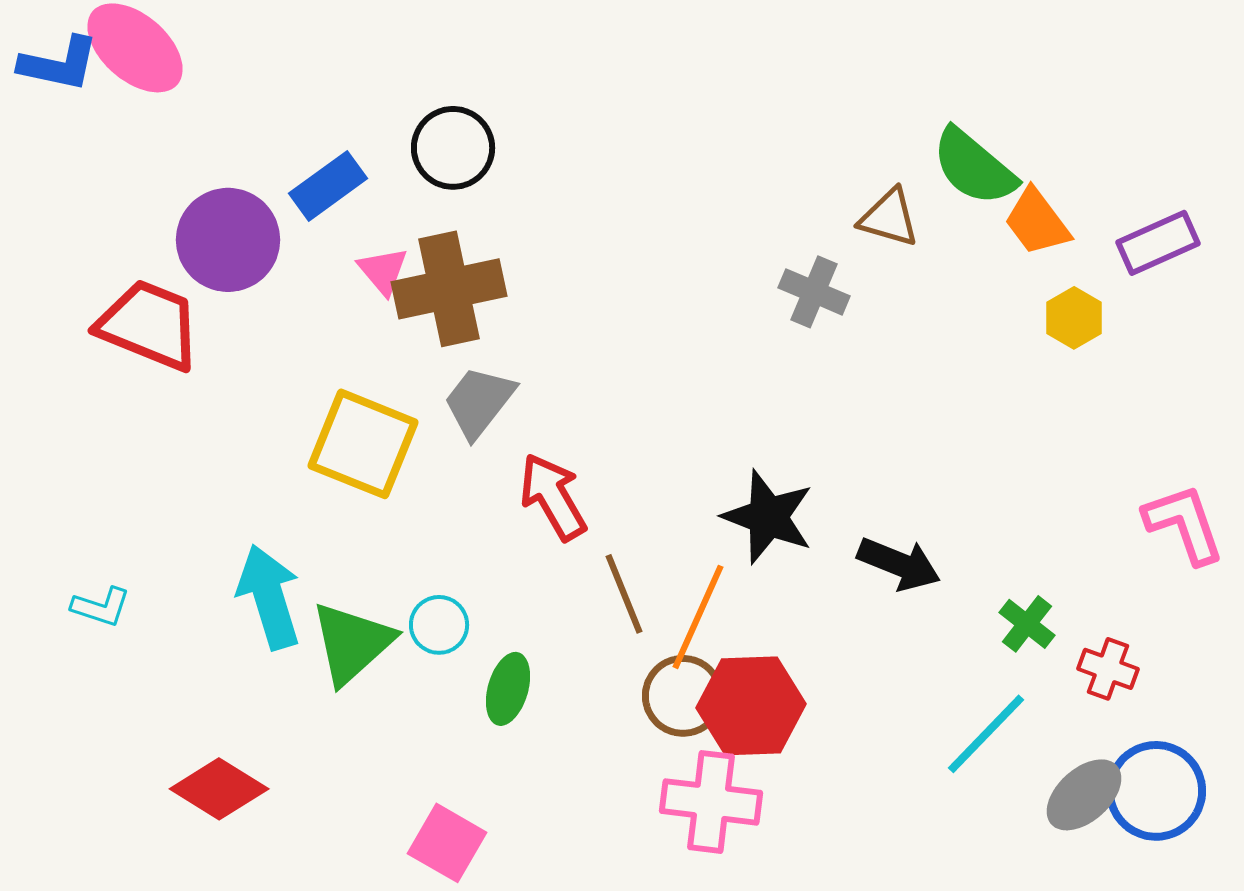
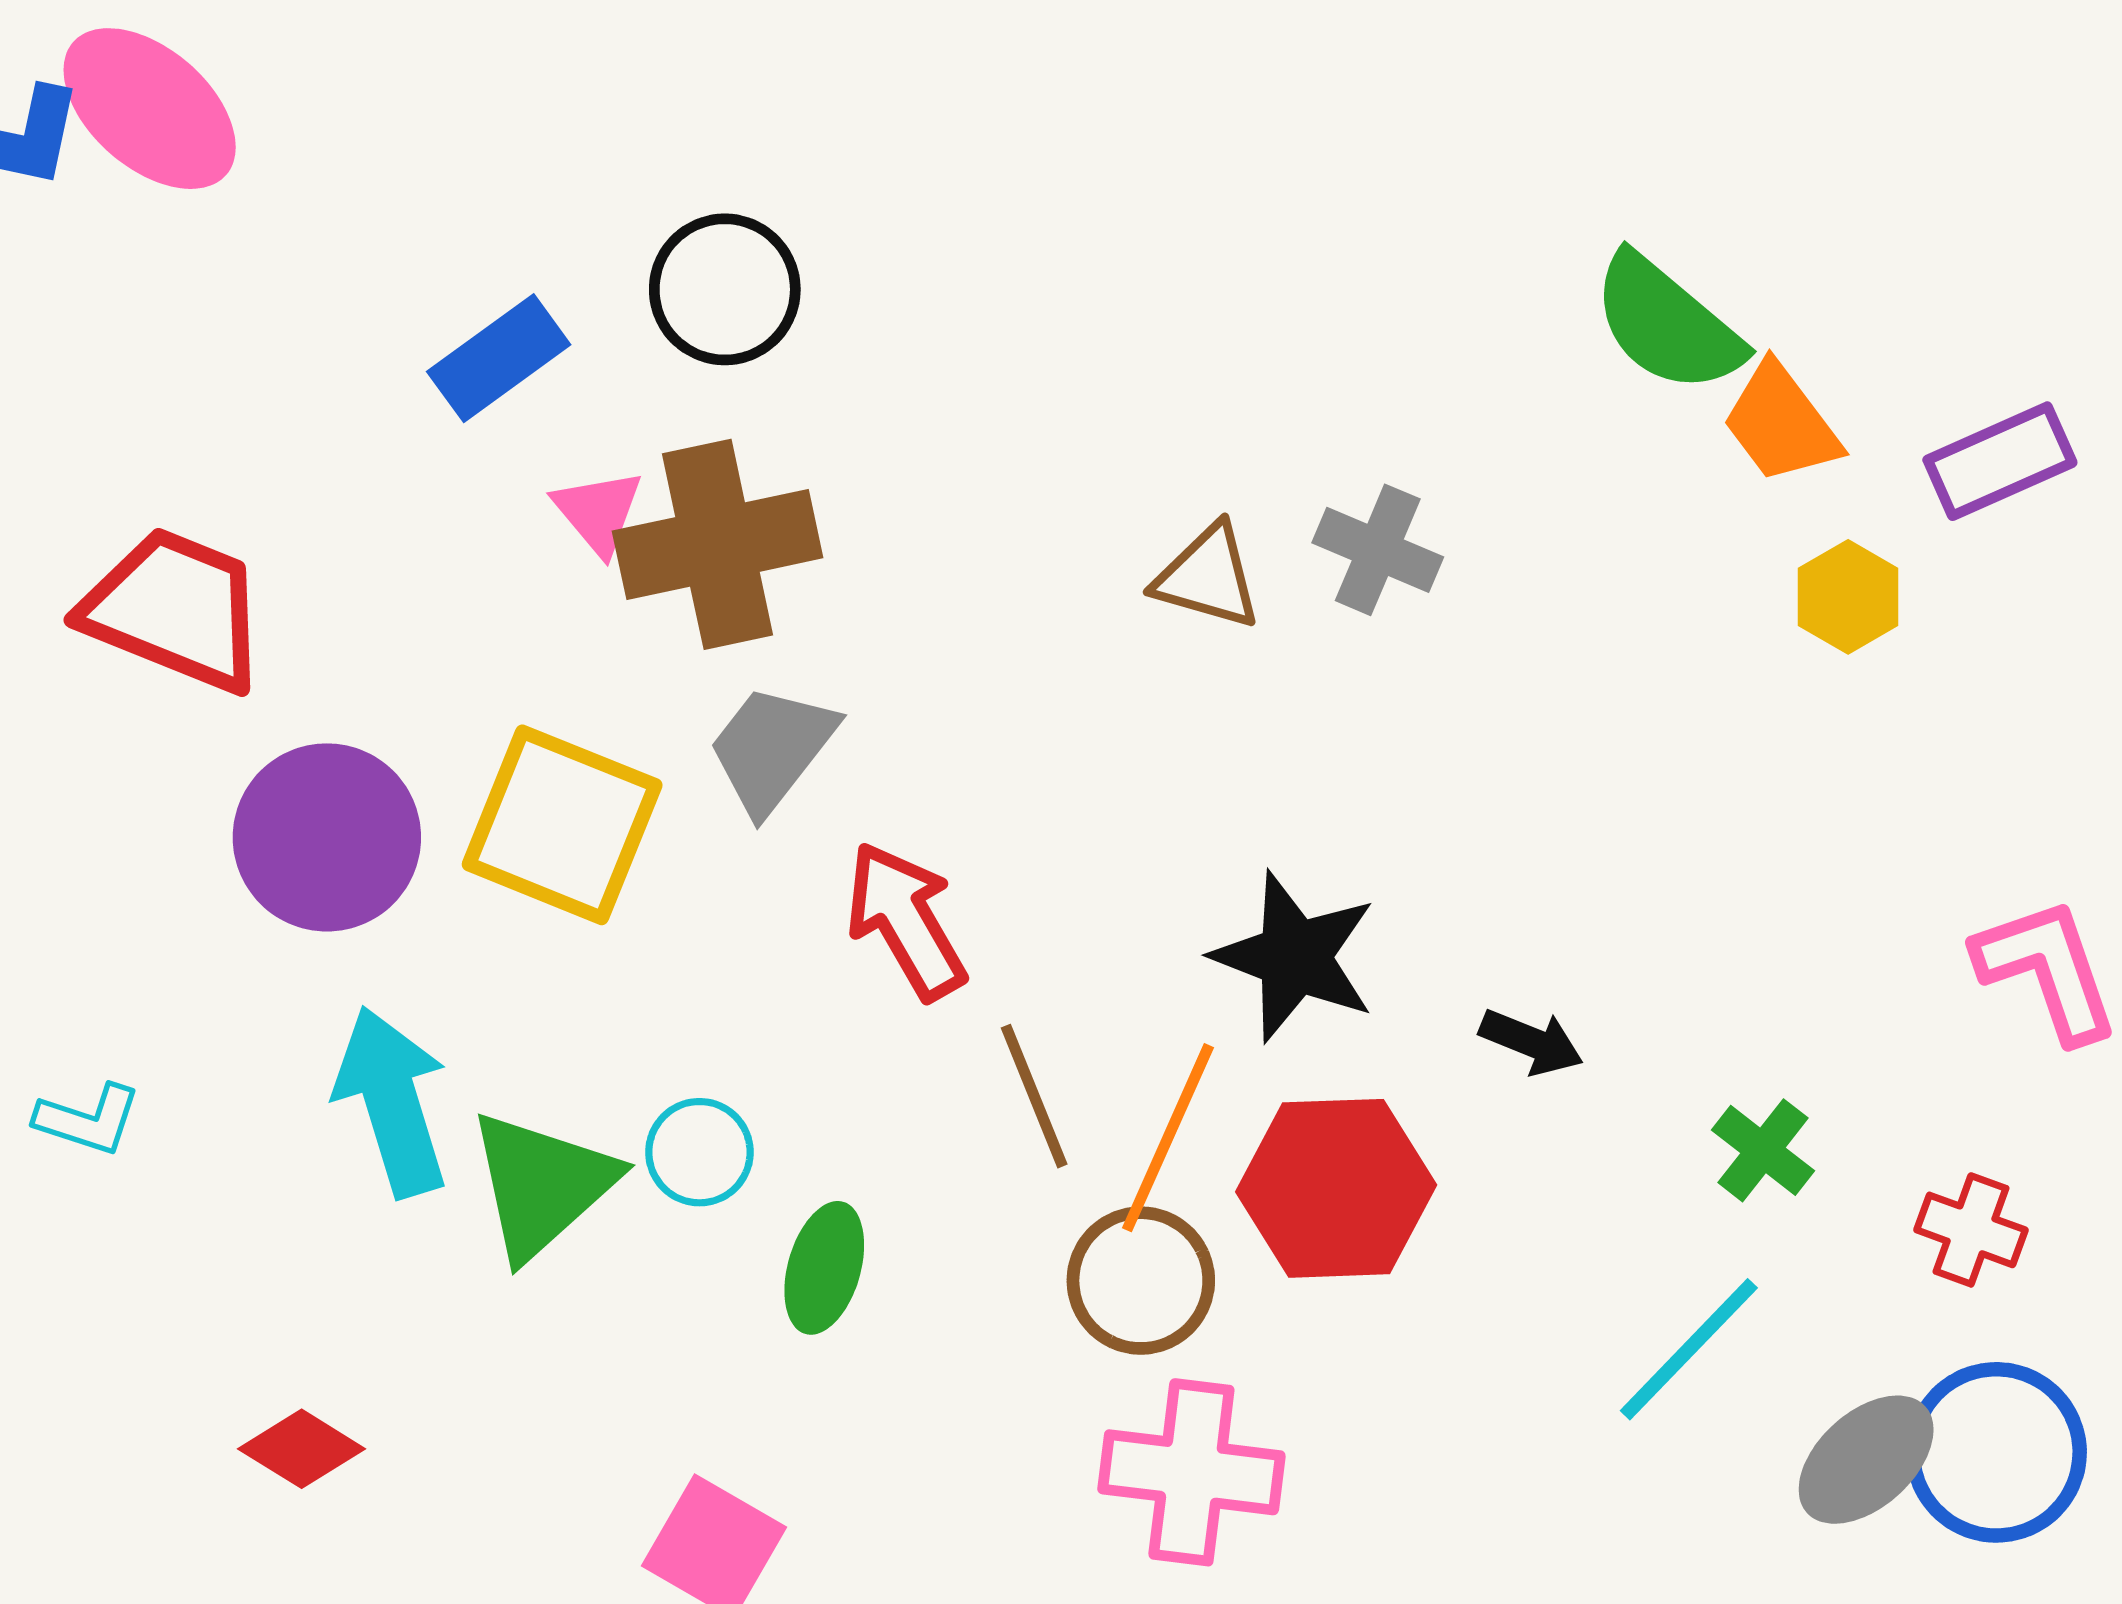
brown triangle: (889, 218) -> (1208, 577), moved
purple circle: (228, 240) -> (327, 837), moved
black arrow: (899, 564) -> (1531, 1042), size x0.7
red cross: (1108, 669) -> (1971, 1230), moved
red hexagon: (751, 706) -> (1336, 1188), moved
red diamond: (219, 789) -> (302, 1449), size x0.7

